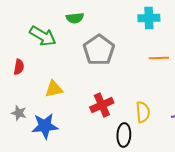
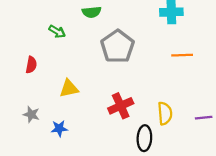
green arrow: (43, 36) -> (57, 31), size x0.6
blue star: (45, 126) -> (59, 128), size x0.6

